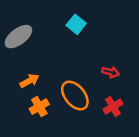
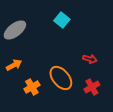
orange arrow: (29, 81) -> (14, 65), moved

